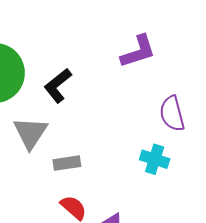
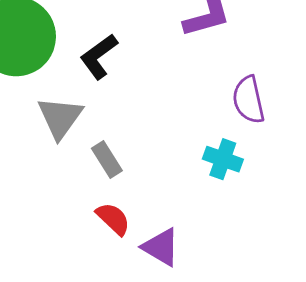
gray rectangle: (67, 163) -> (107, 160), turned 64

